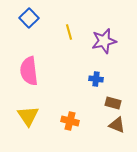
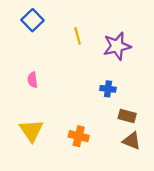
pink semicircle: (29, 71) -> (33, 80), size x0.5

